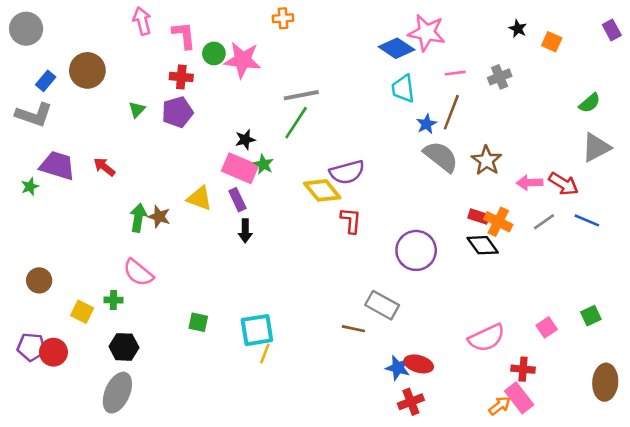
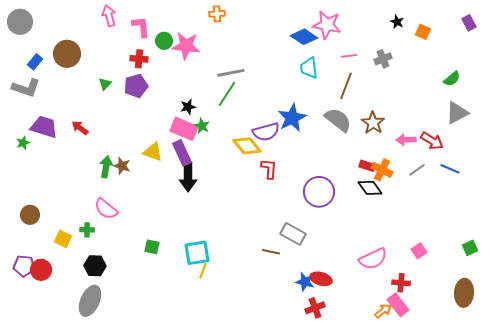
blue star: (427, 124) -> (292, 118), moved, size x1.8
purple rectangle: (237, 200) -> (182, 153), size x1.4
black arrow: (245, 231) -> (188, 177), size x1.6
green square: (591, 316) -> (470, 248), moved

